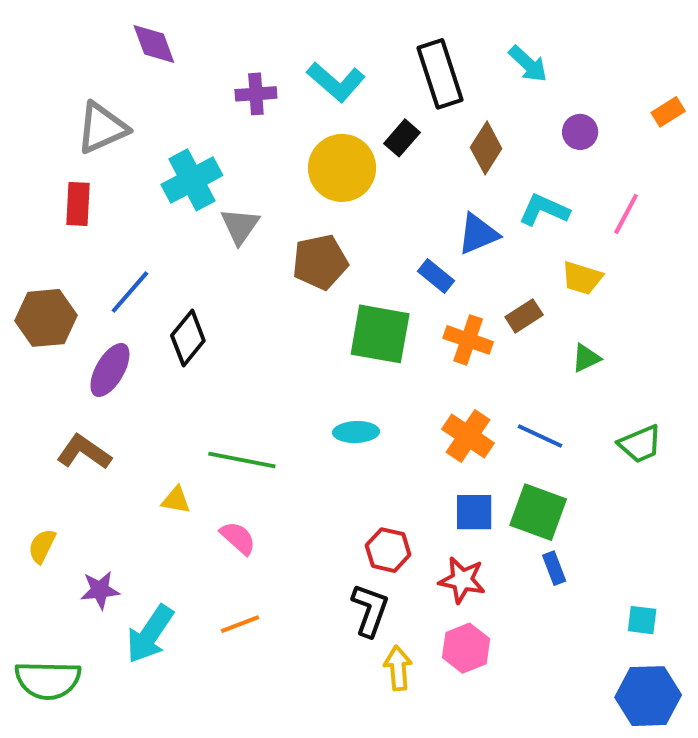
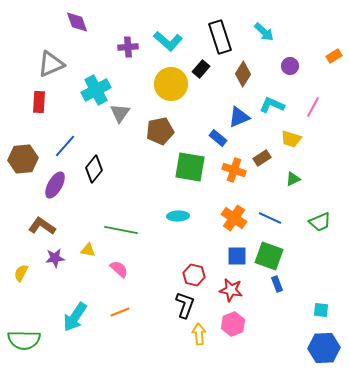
purple star: (100, 590) -> (55, 258), moved

